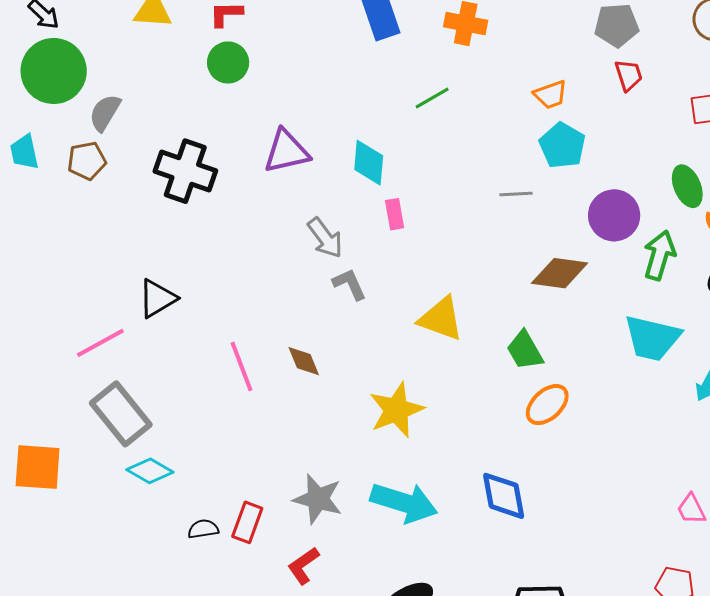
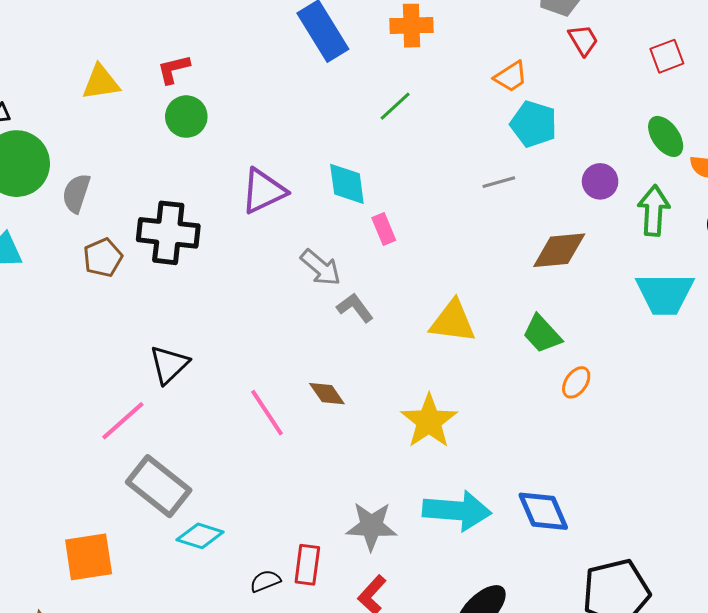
brown pentagon: (87, 161) -> (103, 257), moved
purple circle: (614, 215) -> (600, 181), size x0.7
orange ellipse: (547, 405) -> (576, 382), size x0.7
blue diamond: (504, 496) -> (543, 511), moved

